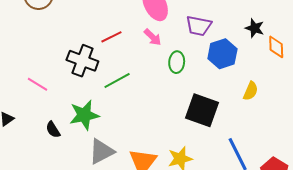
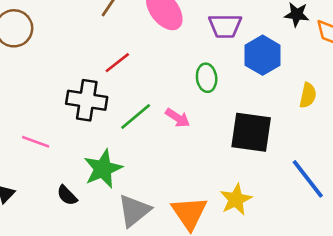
pink arrow: (153, 37) -> (178, 118), moved

